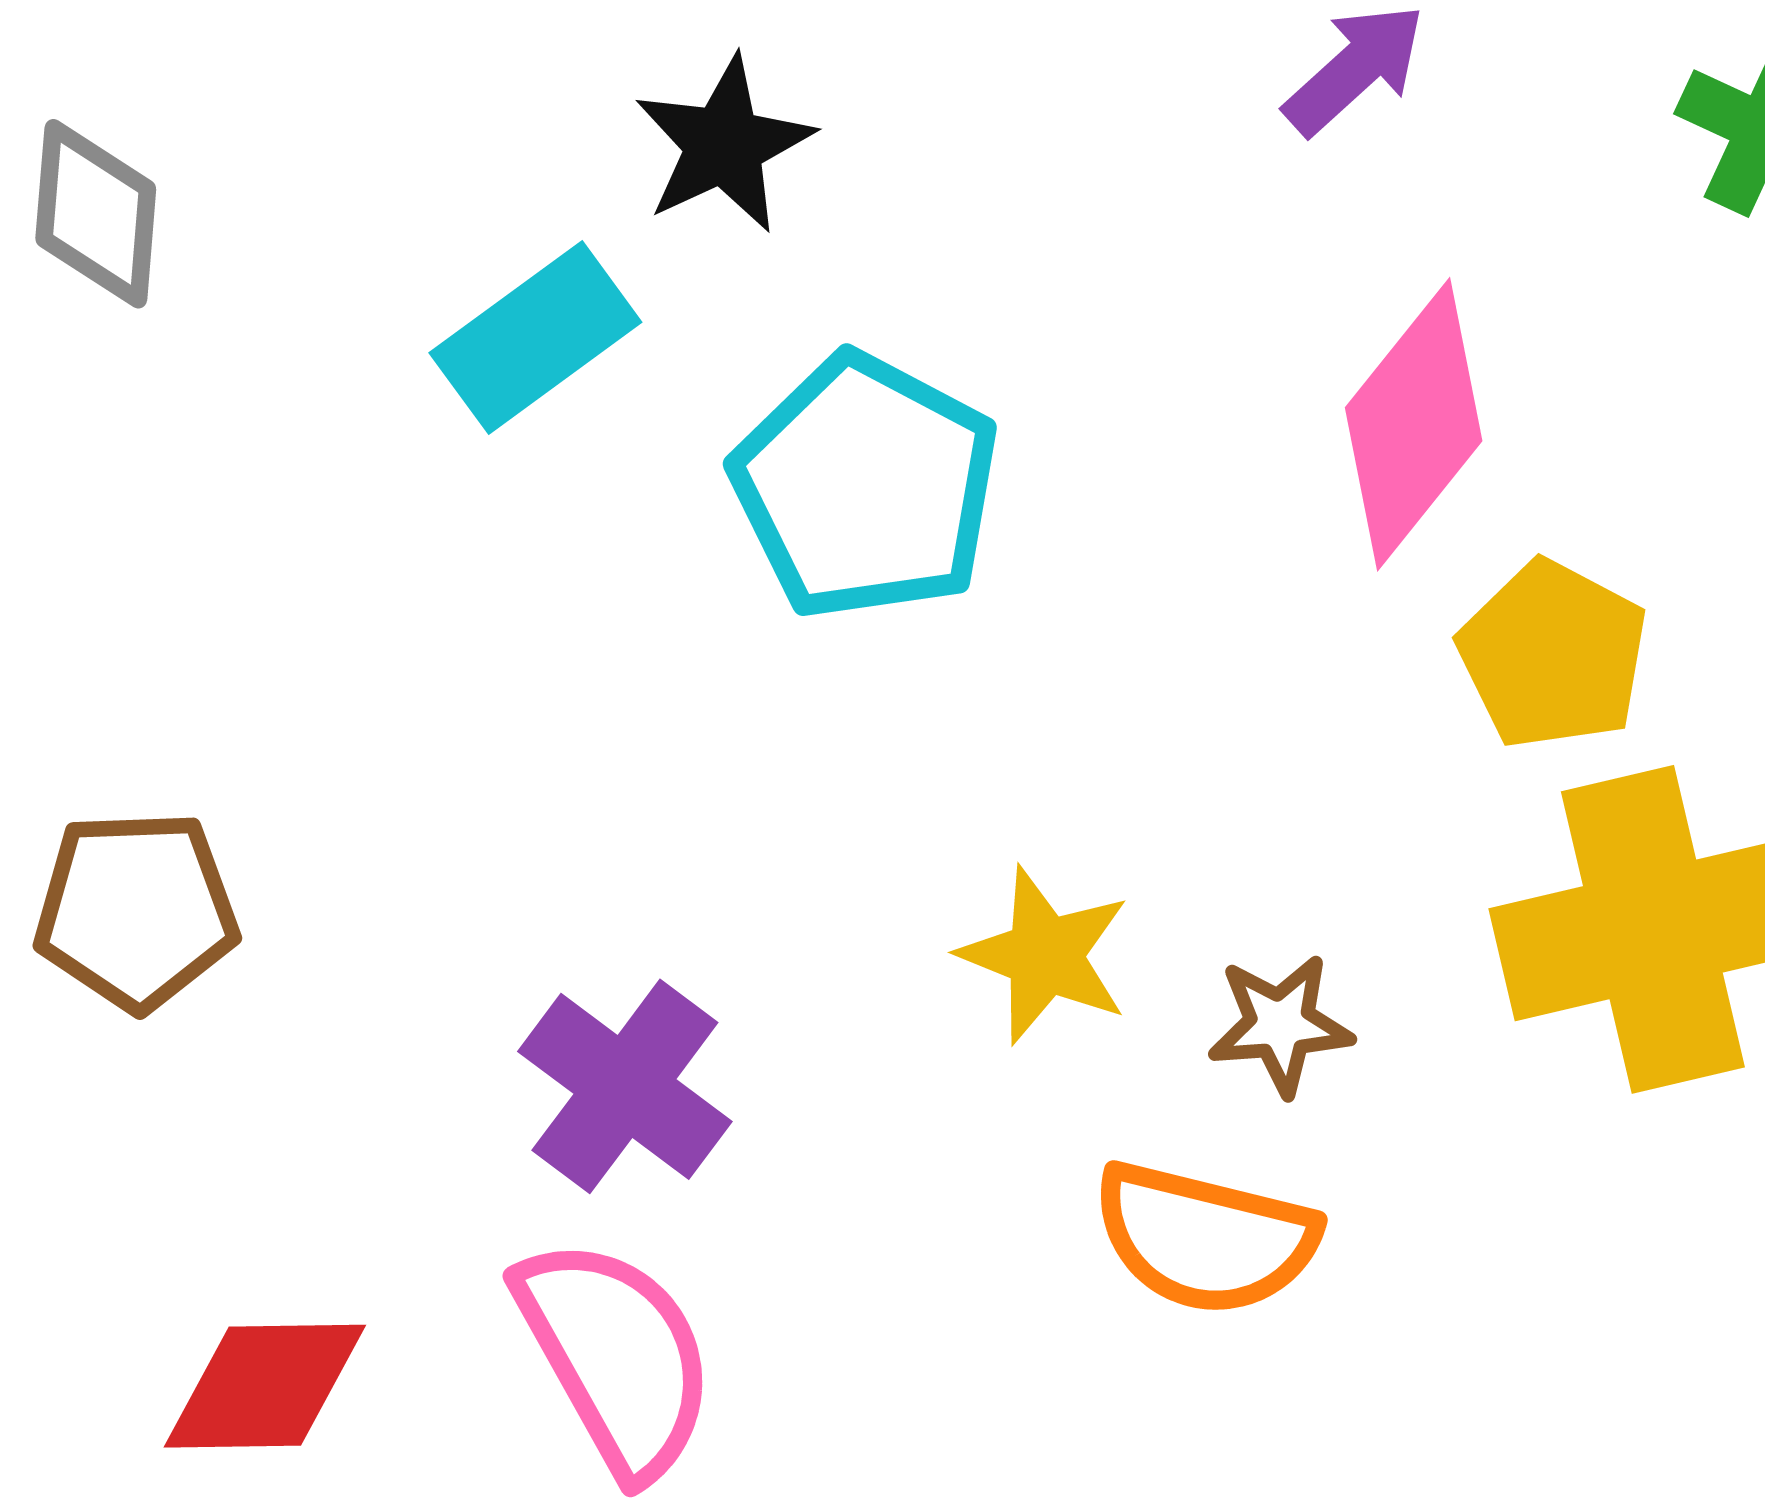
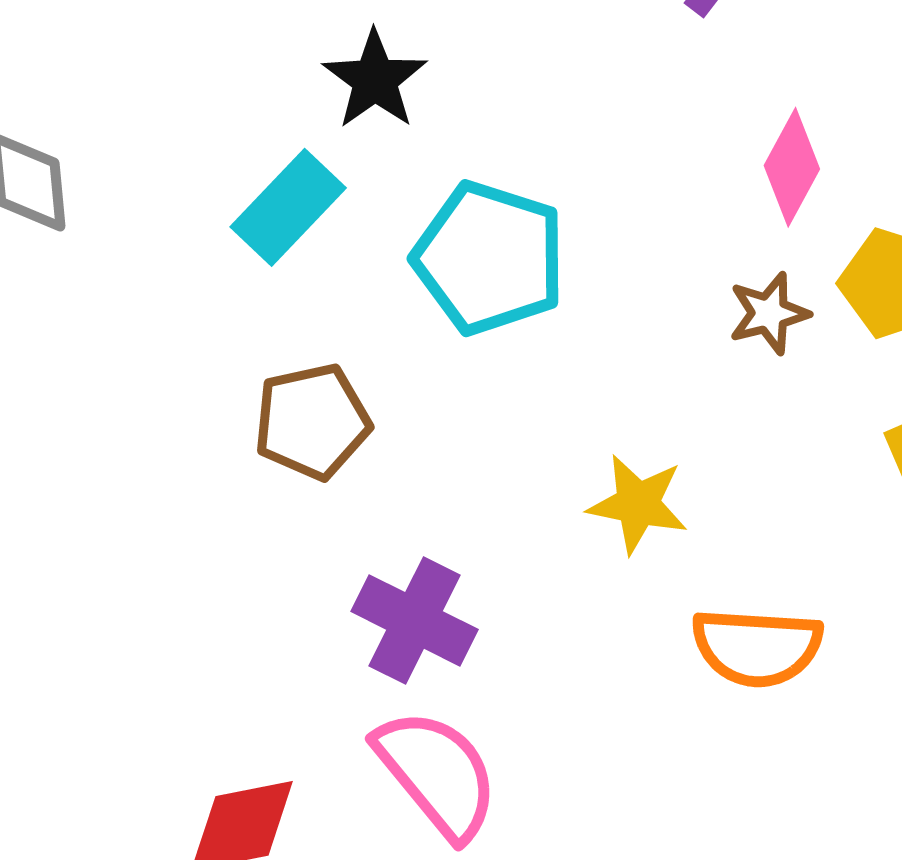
pink diamond: (1414, 424) -> (792, 167), size x0.7
brown pentagon: (136, 910) -> (312, 422), moved
brown star: (1280, 1025) -> (769, 313), moved

